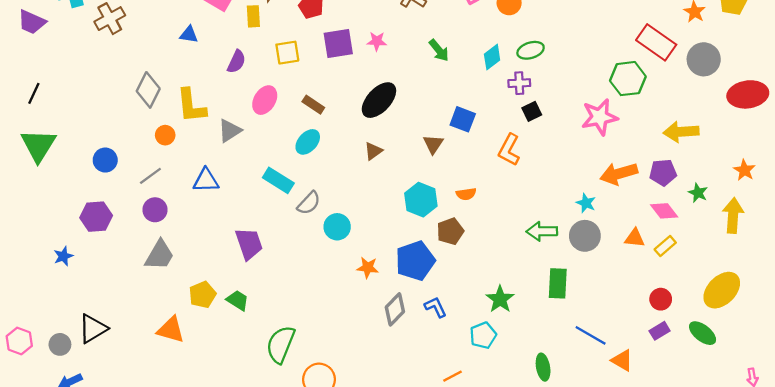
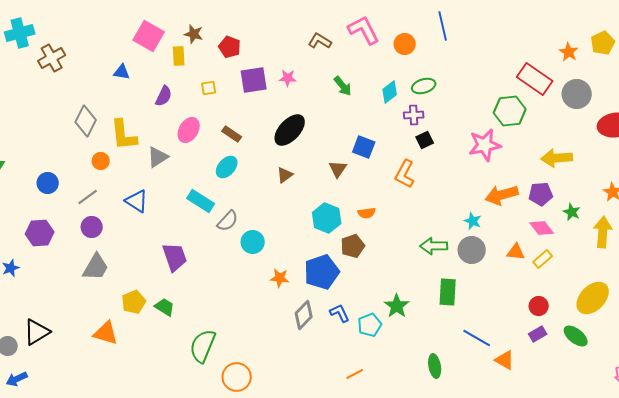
yellow square: (287, 53) -> (209, 88), size x0.7
blue triangle: (206, 180) -> (137, 201), turned 35
cyan pentagon: (483, 335) -> (370, 325), moved

